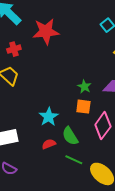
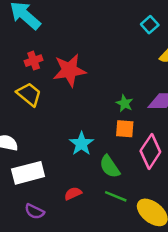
red star: (46, 31) -> (69, 70), moved
red semicircle: (49, 144) -> (73, 194), moved

